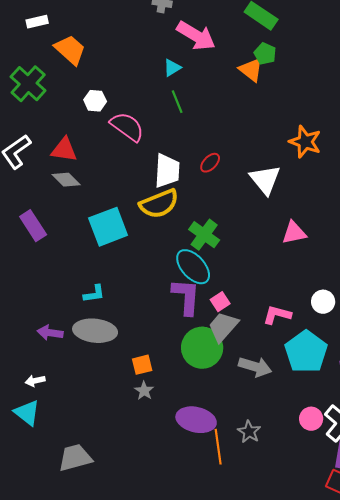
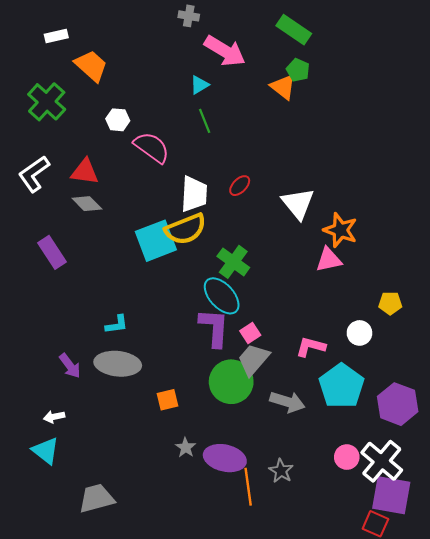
orange star: (305, 142) -> (340, 230), moved
cyan square: (108, 227) -> (156, 241), moved
purple arrow: (50, 333) -> (70, 366), turned -135
gray star: (144, 391) -> (186, 447), moved

